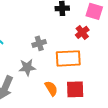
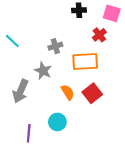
gray star: (27, 67) -> (43, 71), turned 30
red square: (75, 89) -> (92, 93), turned -36

